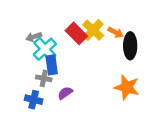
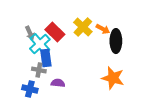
red rectangle: (76, 33) -> (55, 32), moved
gray arrow: (34, 37) -> (30, 33), turned -96
purple semicircle: (65, 93) -> (58, 83), turned 40

